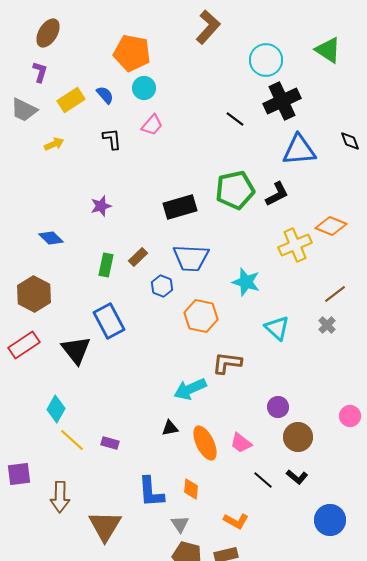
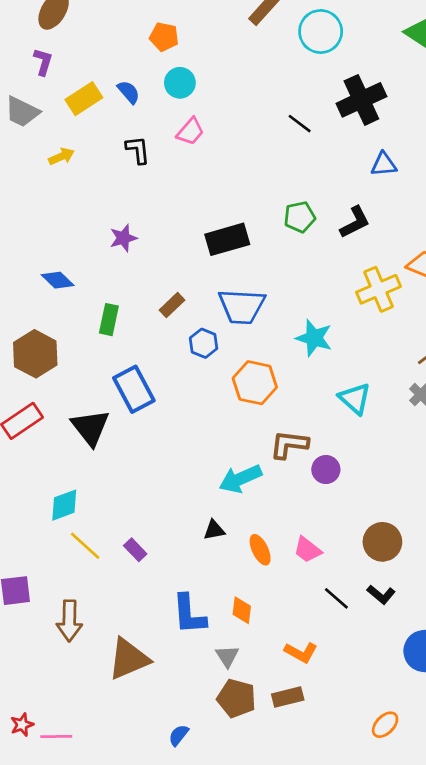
orange pentagon: (132, 53) -> (164, 37), size x0.6
cyan circle: (266, 60) -> (321, 32), moved
blue triangle: (299, 150) -> (384, 164), size x0.6
green pentagon: (235, 190) -> (300, 217), size x0.6
green rectangle: (106, 265) -> (109, 320), moved
purple circle: (278, 407) -> (326, 470), moved
cyan diamond: (56, 409) -> (64, 505), turned 40
purple rectangle: (110, 443) -> (135, 550), turned 30
orange ellipse: (205, 443) -> (260, 550), size x0.7
brown triangle: (105, 526) -> (129, 659), turned 36

